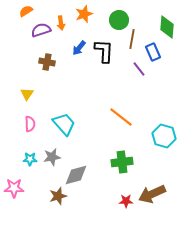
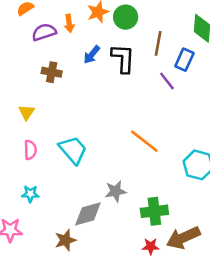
green circle: (119, 20) -> (126, 17), moved
blue rectangle: (153, 52) -> (184, 60), turned 48
gray star: (52, 157) -> (116, 191), moved
green cross: (122, 162) -> (154, 211), moved

